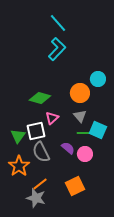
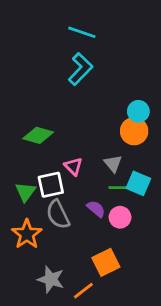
cyan line: (58, 23) -> (82, 32), turned -30
orange circle: (80, 93) -> (134, 131), moved
green diamond: (40, 98) -> (38, 135), moved
pink triangle: (52, 118) -> (73, 166), turned -32
orange line: (40, 184) -> (83, 291), moved

